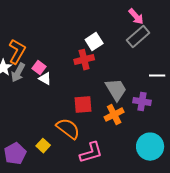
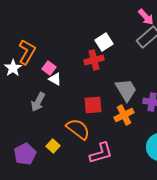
gray arrow: (18, 73) -> (38, 102), moved

